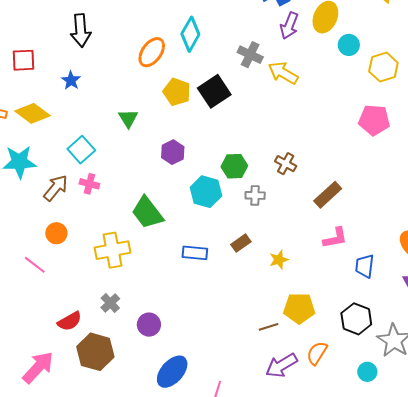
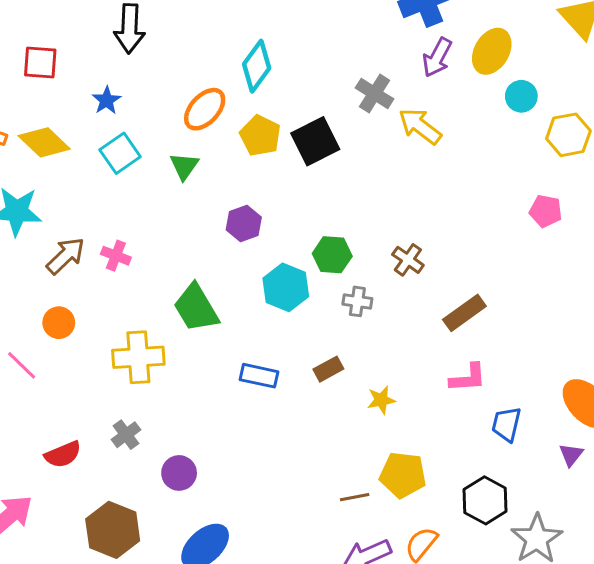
cyan diamond: (190, 34) -> (257, 66), moved
orange ellipse: (152, 52) -> (205, 109), moved
pink pentagon: (374, 120) -> (546, 211), size x0.7
cyan square: (81, 150) -> (120, 153), moved
brown hexagon: (95, 352) -> (113, 530), moved

